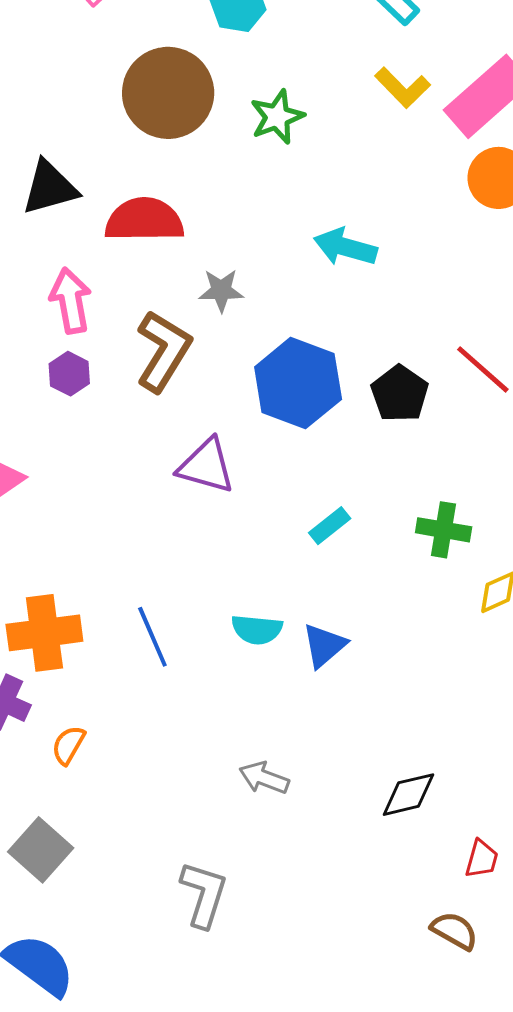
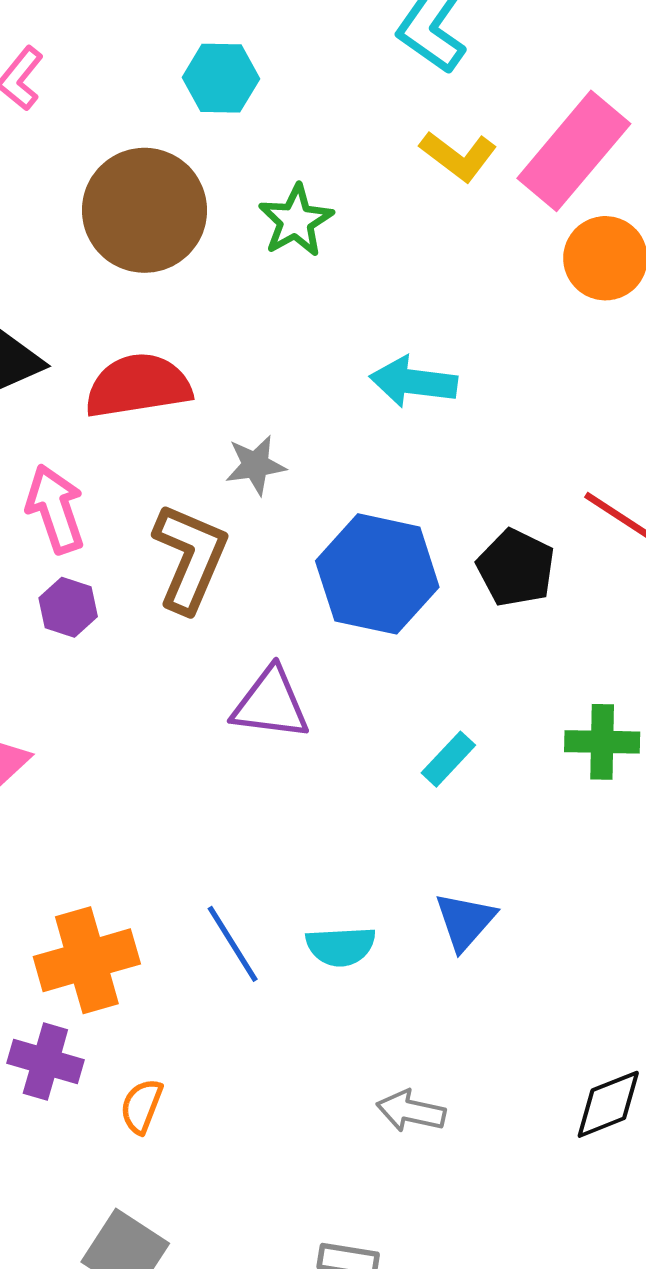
cyan semicircle: (257, 629) -> (341, 946), moved

